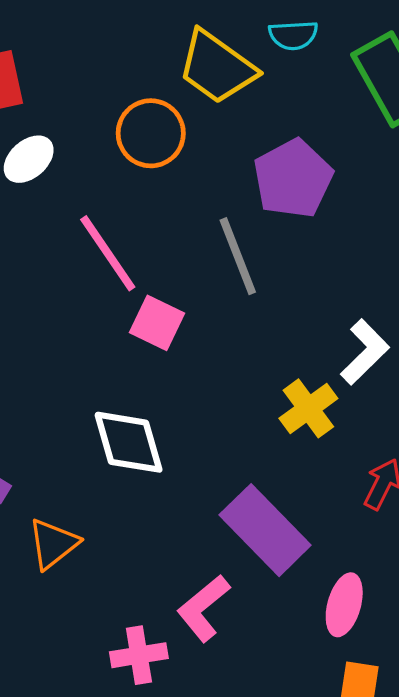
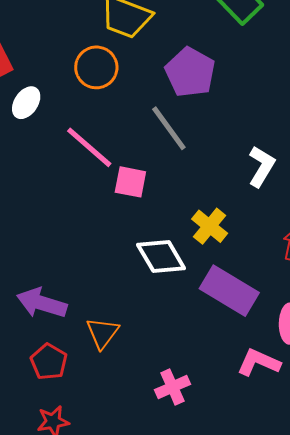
yellow cross: (308, 408) -> (210, 226), moved
white diamond: (129, 442) -> (161, 256), moved
pink L-shape: (203, 608) -> (259, 362), moved, turned 78

